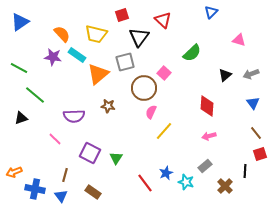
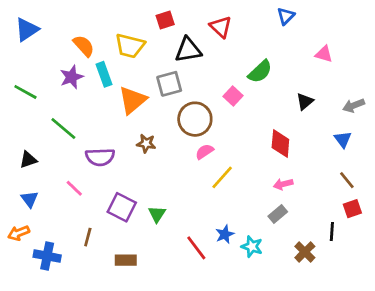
black triangle: (139, 37) -> (188, 50), turned 45
cyan rectangle: (77, 55) -> (104, 74), turned 36
purple star: (53, 57) -> (72, 77), turned -30
pink square: (164, 73) -> (233, 96), moved
gray arrow: (251, 74) -> (354, 105), moved
green line: (35, 95) -> (63, 129), moved
pink semicircle: (151, 112) -> (204, 152), turned 32
gray rectangle: (205, 166) -> (278, 214), moved
brown rectangle: (93, 192) -> (126, 260), turned -35
blue triangle: (61, 196) -> (30, 199), moved

